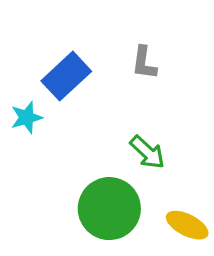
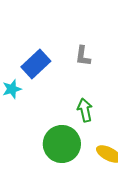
green arrow: (147, 152) -> (85, 110), turned -145

